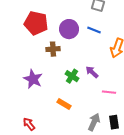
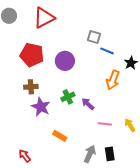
blue line: (94, 30) -> (107, 51), moved
brown cross: (53, 49) -> (31, 87), moved
green cross: (72, 76) -> (68, 97), moved, turned 32
purple star: (33, 79) -> (41, 107), moved

